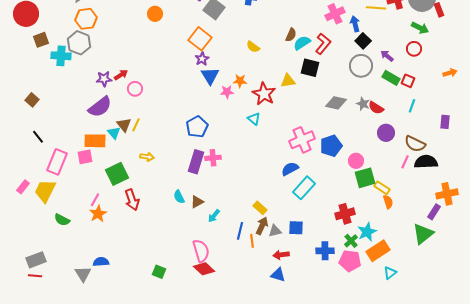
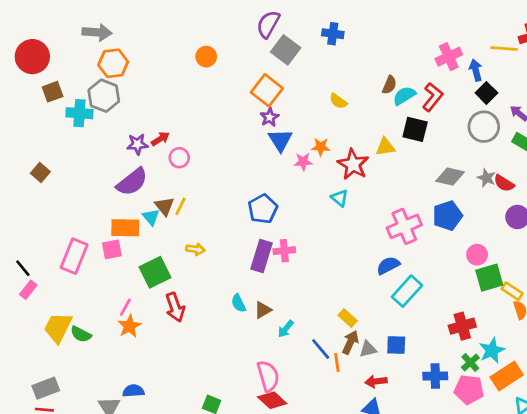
black line: (38, 137) -> (23, 268), moved
blue pentagon: (331, 146) -> (447, 216), moved
yellow trapezoid: (45, 191) -> (58, 327), moved
blue line: (240, 231) -> (321, 349), turned -54

